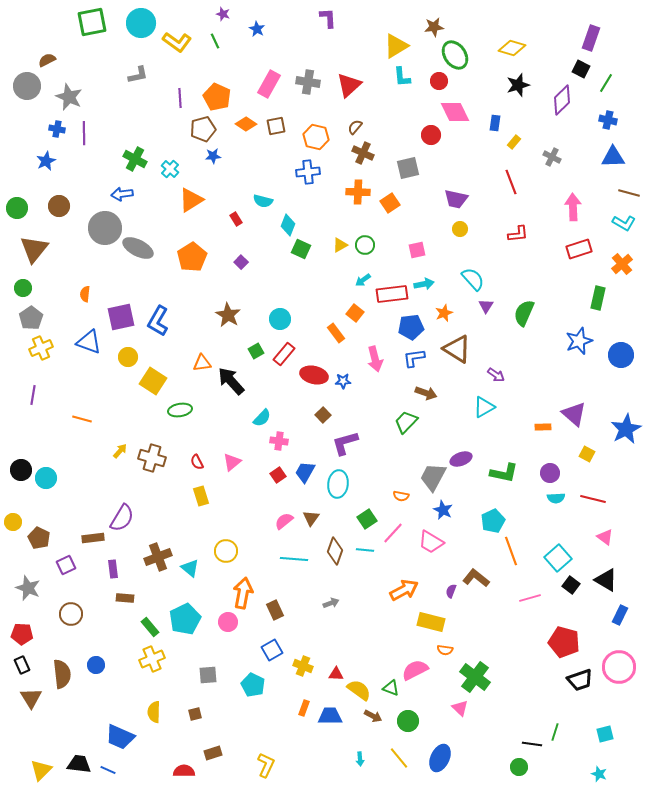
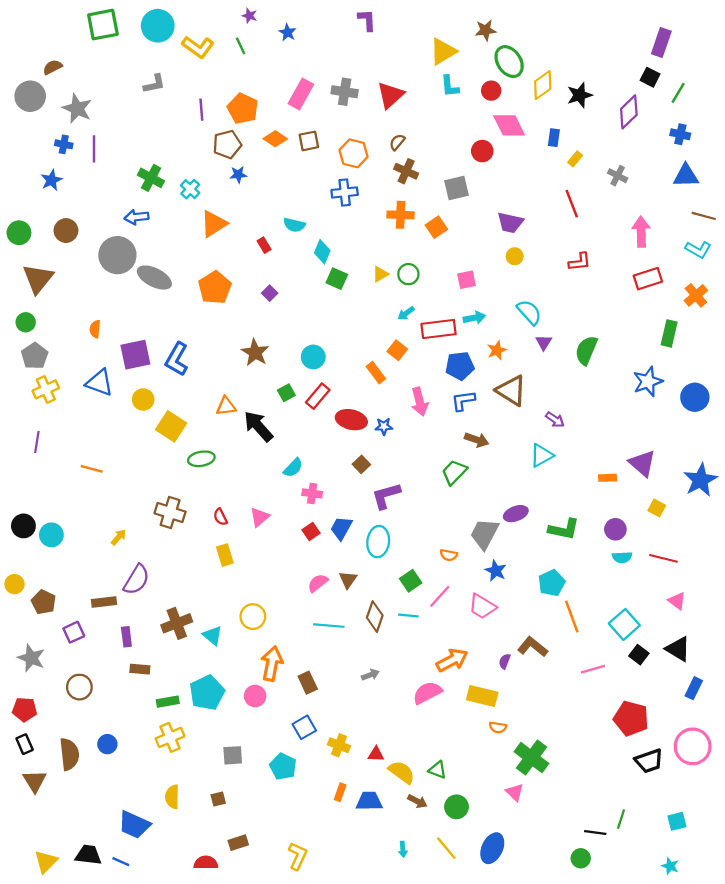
yellow diamond: (512, 48) -> (543, 85), moved, turned -52
yellow arrow: (120, 451) -> (119, 537), moved
green rectangle: (150, 627) -> (168, 702), turned -60
pink semicircle: (415, 670) -> (427, 693), moved

